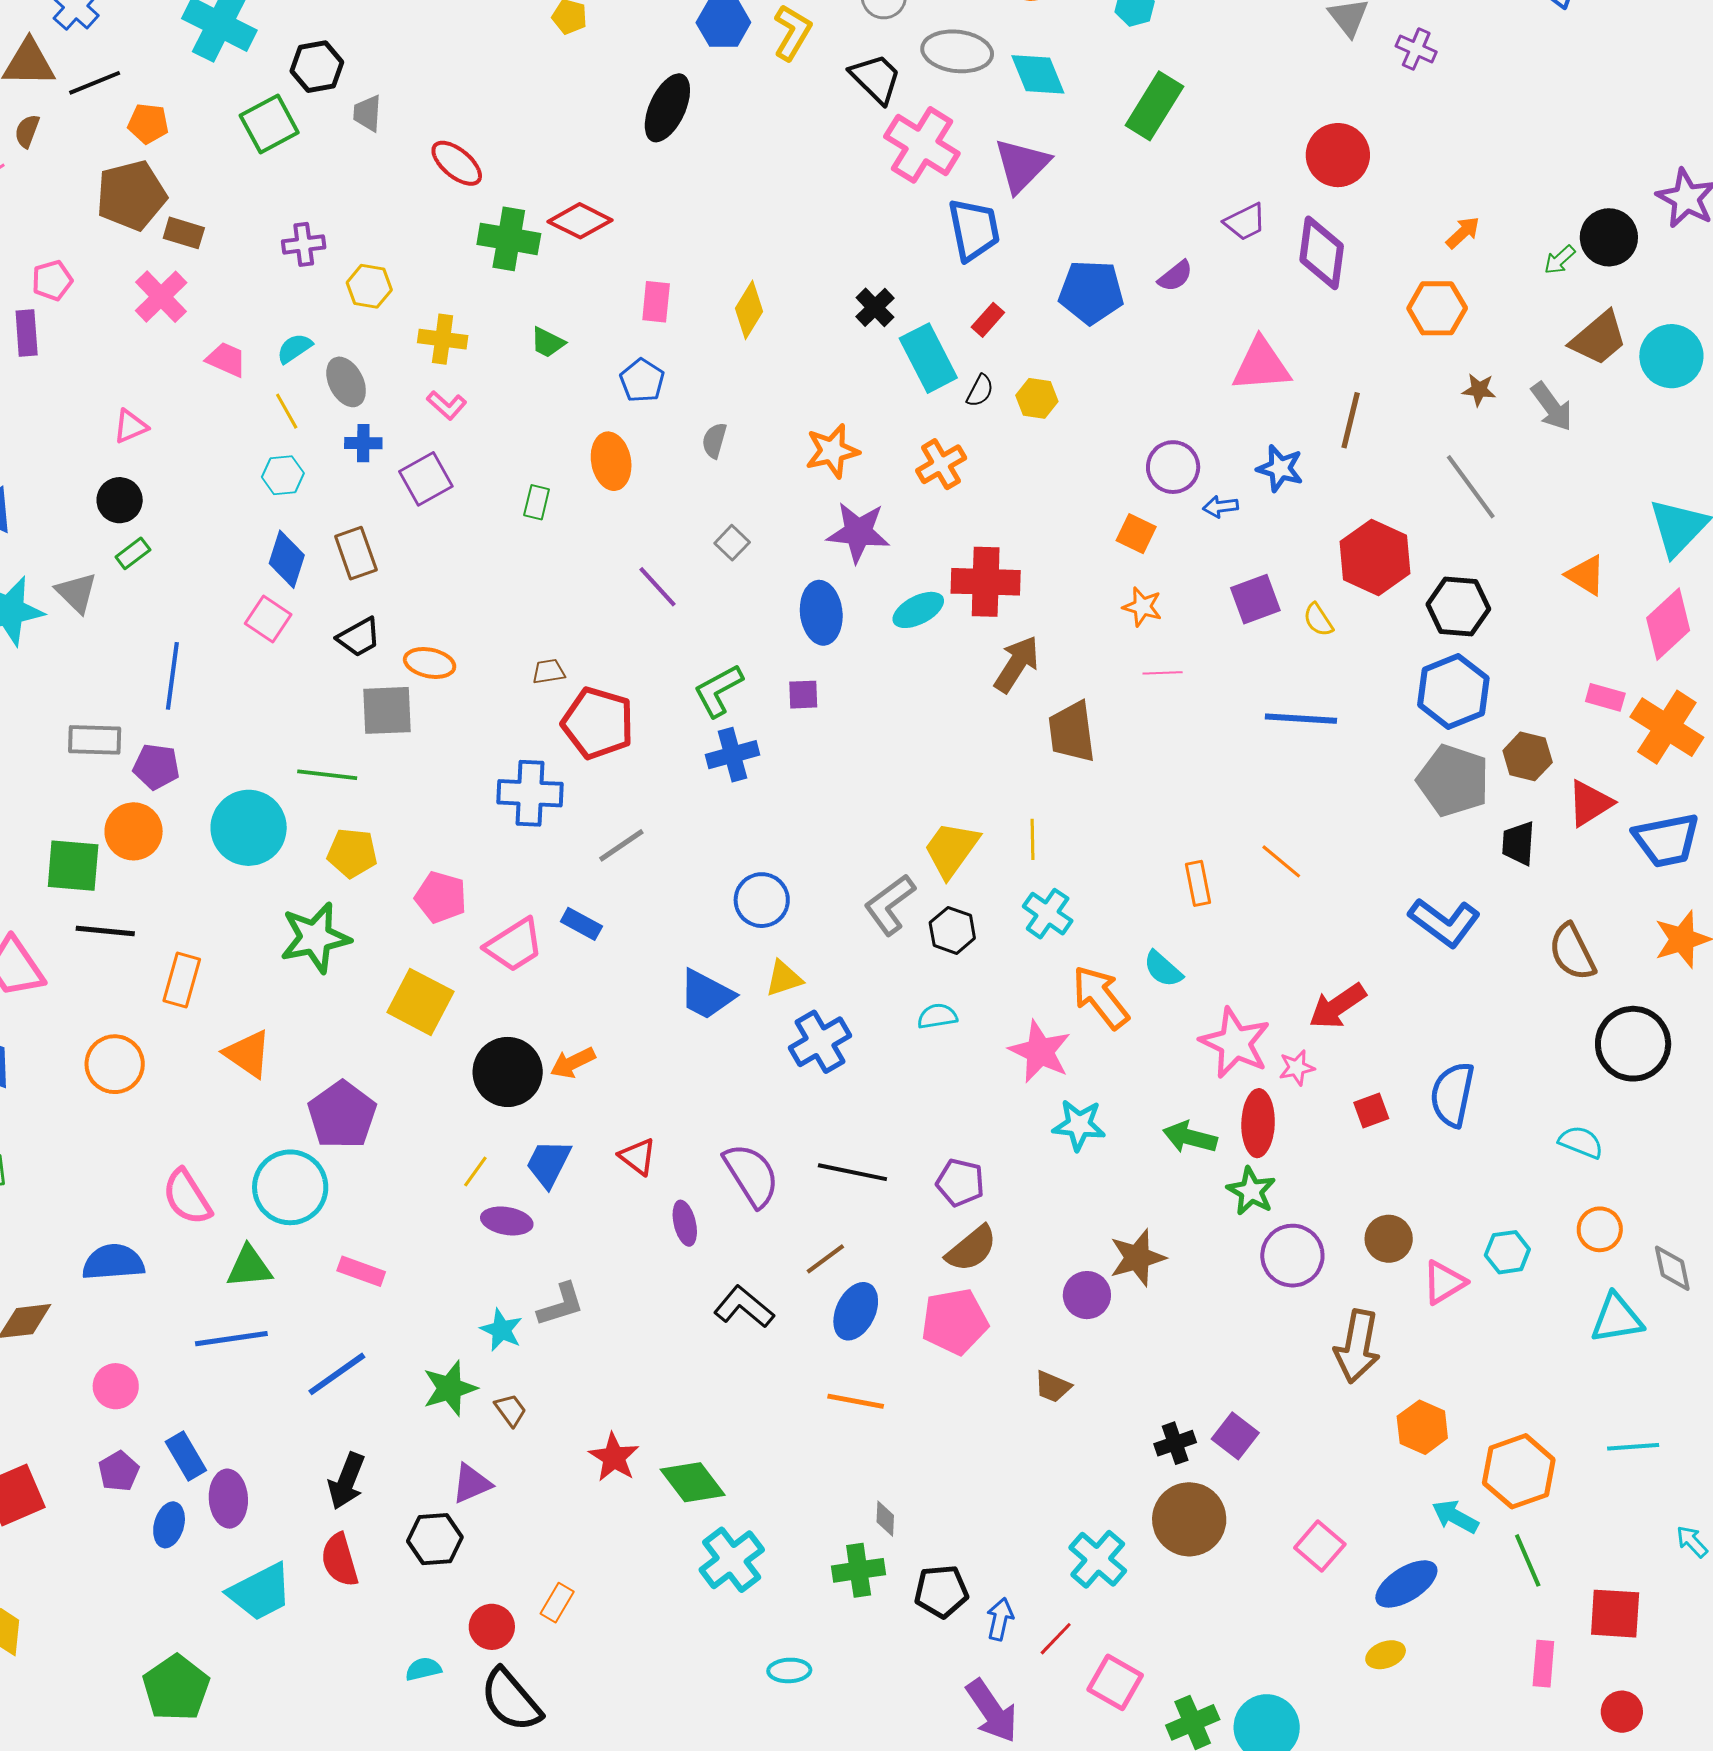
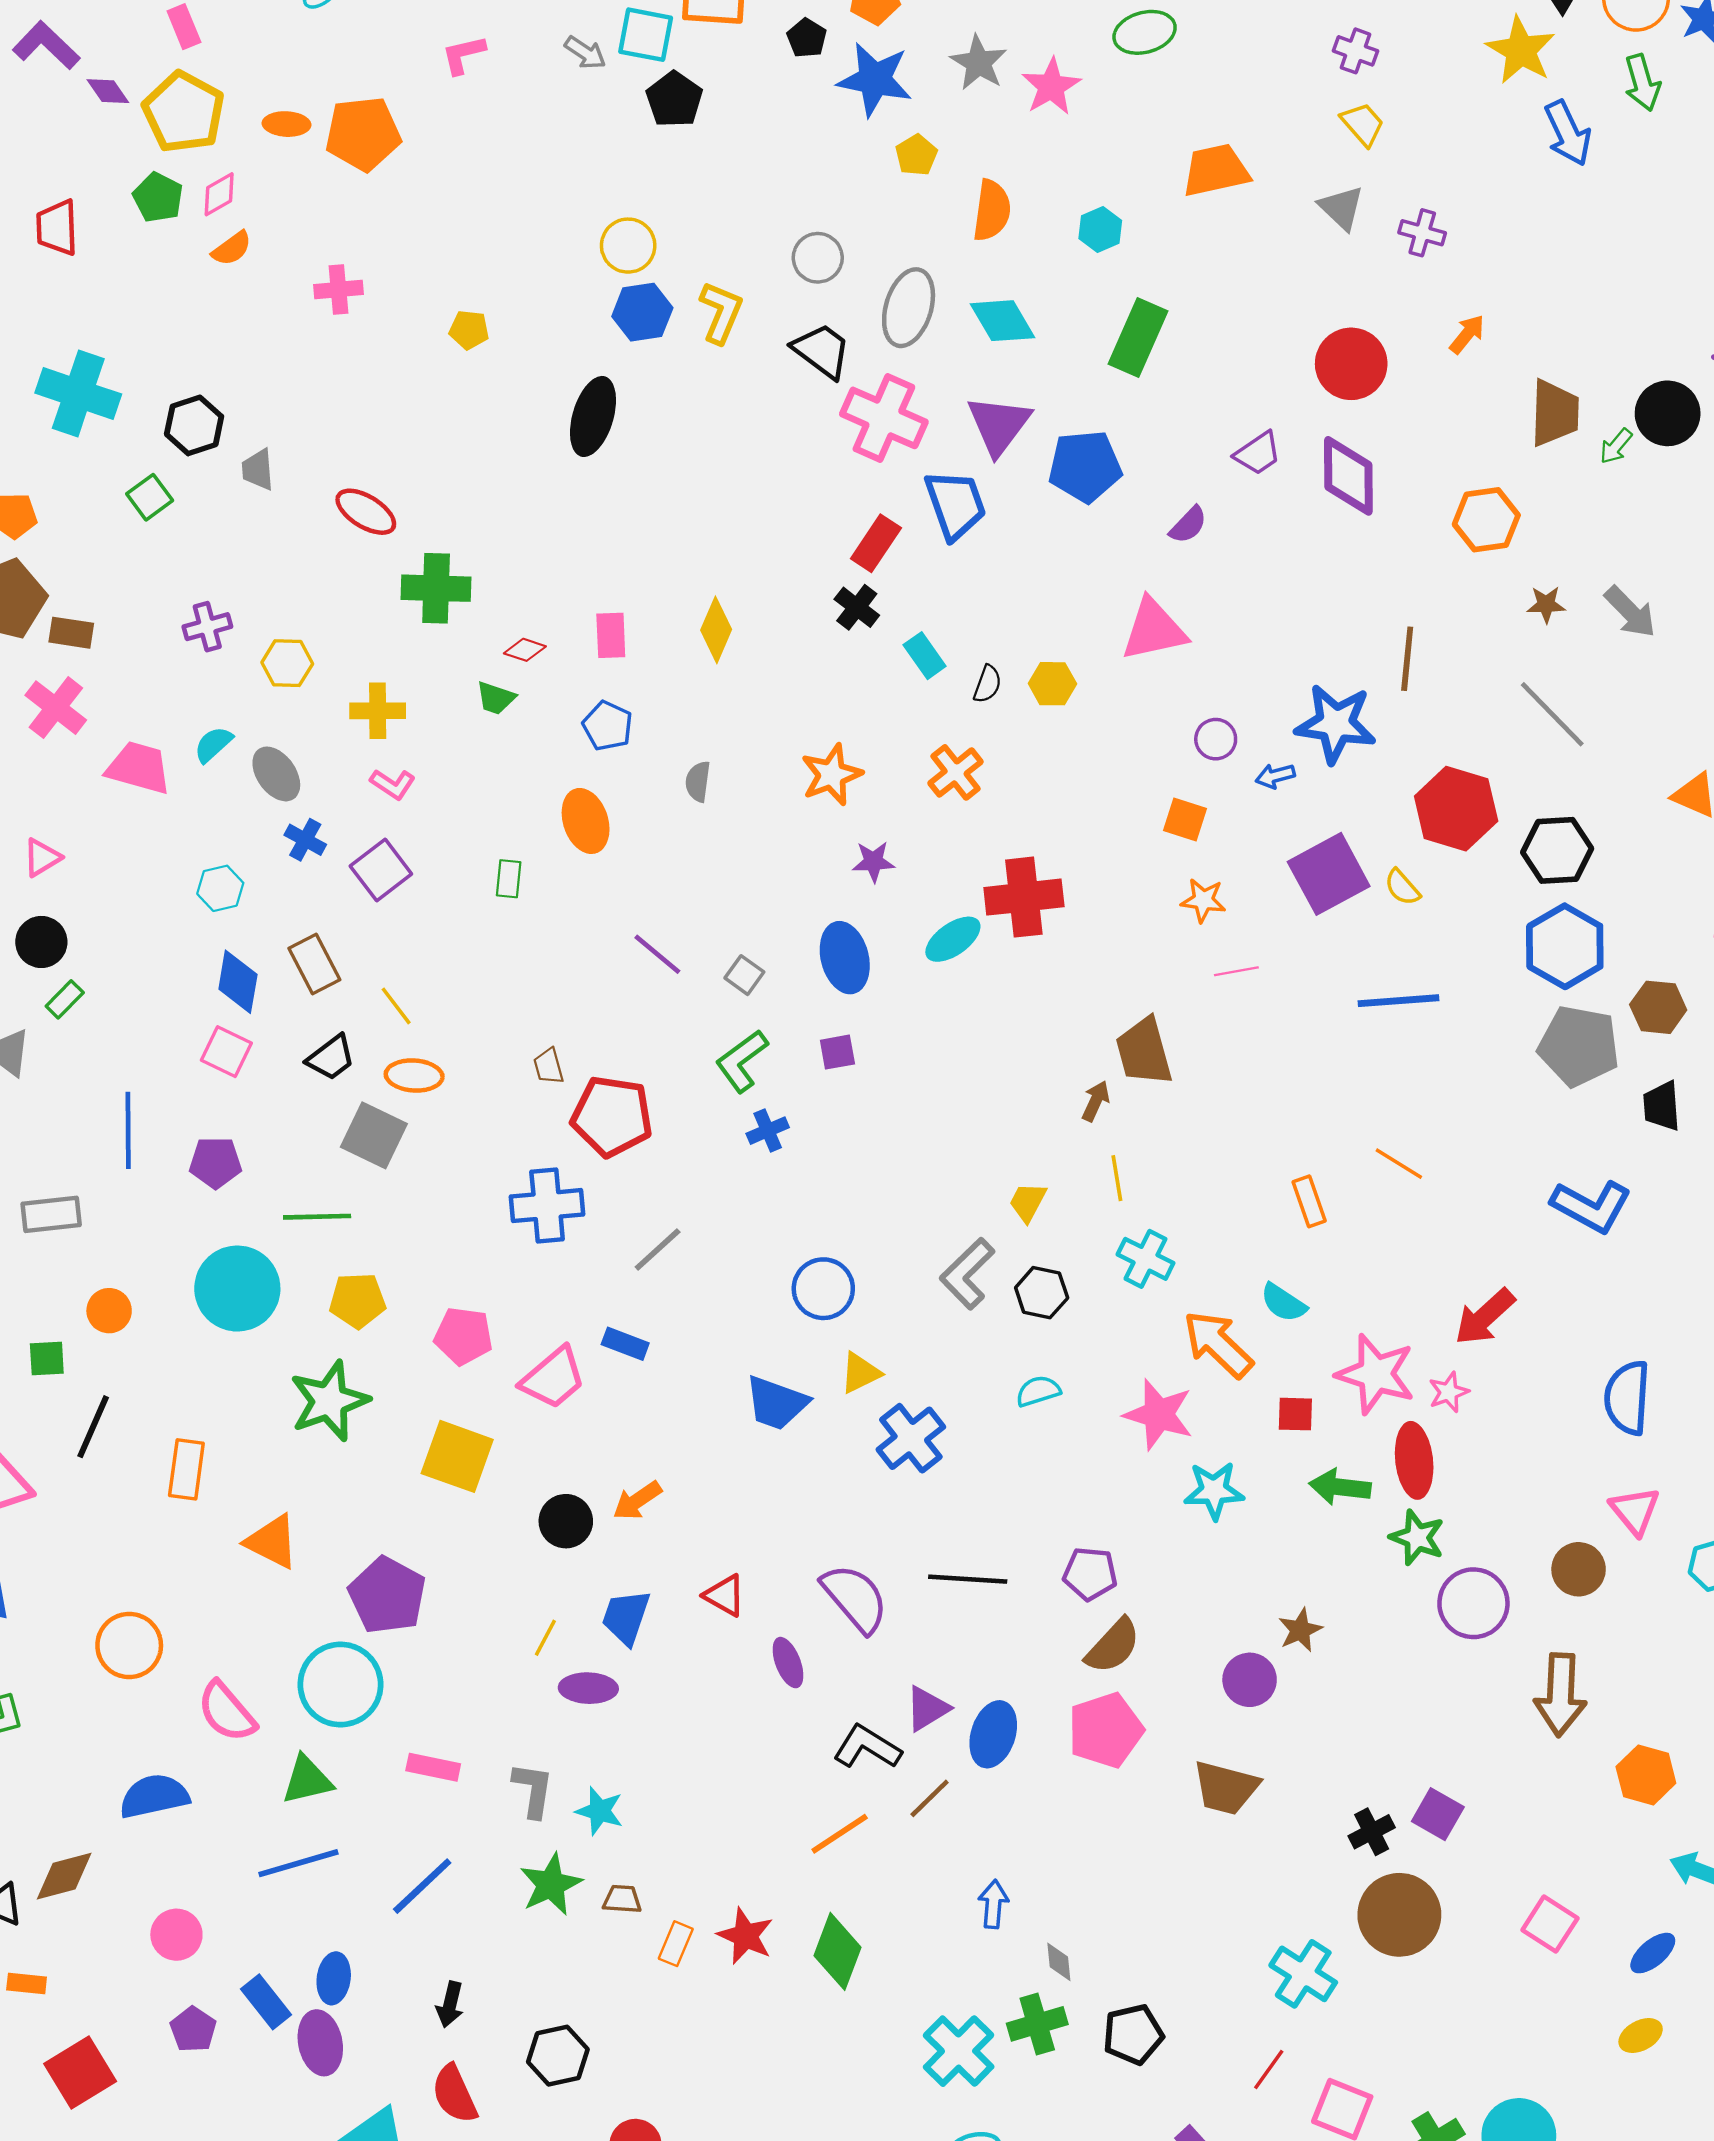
gray ellipse: (957, 51) -> (909, 308), turned -72
green square: (269, 124) -> (150, 497), size x0.7
red diamond: (580, 221) -> (525, 650), moved, size x0.6
orange arrow: (1463, 233) -> (1467, 334), moved
blue pentagon: (1091, 292) -> (1085, 466), moved
red rectangle: (988, 320) -> (876, 543), moved, size x1.4
brown trapezoid: (1599, 338) -> (1555, 413), moved, turned -40
cyan rectangle: (928, 358) -> (925, 656), size x0.6
pink trapezoid: (226, 359) -> (139, 768), size x1.4
pink triangle: (1261, 365) -> (1154, 630), moved
yellow line: (287, 411) -> (396, 1006), moved
blue cross: (363, 443) -> (305, 840), turned 36
purple circle: (1173, 467) -> (1216, 739), size x0.7
blue star: (1280, 468) -> (1336, 724), size x1.5
purple star: (858, 532) -> (873, 862), size x0.6
gray square: (732, 543) -> (744, 975), moved
purple square: (1255, 599) -> (1329, 874), size x1.4
brown arrow: (1017, 664) -> (1096, 1101), moved, size x0.6
brown trapezoid: (548, 671) -> (549, 1066), turned -88
gray square: (387, 710) -> (374, 1135), turned 36
blue cross: (732, 755) -> (768, 1131), size x0.7
purple pentagon: (156, 767) -> (215, 1162), moved
orange circle: (134, 831) -> (109, 1311), size x0.7
yellow trapezoid: (951, 849) -> (1028, 1202), size x0.6
green square: (73, 866) -> (47, 1359), size x0.6
black line: (105, 931) -> (93, 1427), turned -64
orange circle: (115, 1064) -> (129, 1645), moved
black circle: (508, 1072) -> (566, 1521), size x0.7
red square: (1371, 1111) -> (1295, 1414), moved, turned 30
brown star: (1137, 1258) -> (1300, 1630), size x0.7
brown line: (825, 1259) -> (930, 1798), moved
pink triangle: (1444, 1282) -> (1635, 1511), moved, turned -30
gray L-shape: (561, 1305) -> (533, 1790), moved, turned -56
brown trapezoid: (1053, 1387) -> (1226, 1788), size x1.6
orange line: (856, 1401) -> (840, 1834), moved, turned -36
brown trapezoid: (510, 1410) -> (622, 1899), turned -42
black arrow: (347, 1481) -> (450, 2005), size x0.7
green diamond: (693, 1482) -> (838, 1951), turned 66
purple triangle: (472, 1484) -> (927, 1709), moved
blue ellipse: (169, 1525) -> (334, 1978), moved
cyan cross: (732, 1560) -> (959, 2051), moved
blue ellipse: (1406, 1584) -> (1653, 1953), size x0.7
orange rectangle: (557, 1603) -> (676, 1944), moved
blue arrow: (1000, 1619) -> (993, 1904), moved

